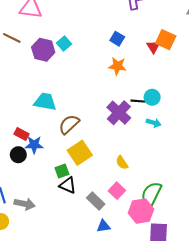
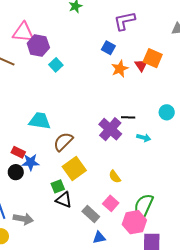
blue square: (117, 39) -> (108, 48), moved
purple hexagon: (43, 50) -> (38, 46), moved
orange star: (117, 66) -> (120, 69), moved, turned -30
cyan circle: (152, 97) -> (167, 112), moved

